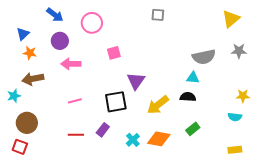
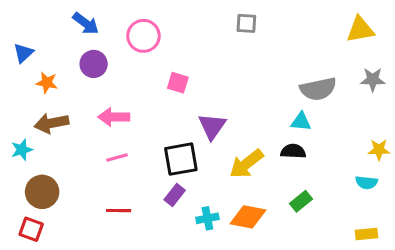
yellow triangle: (231, 19) -> (360, 30), turned 30
blue triangle: (23, 34) -> (23, 53), moved
pink square: (114, 53) -> (178, 83), turned 32
pink arrow: (71, 64) -> (114, 117), moved
purple rectangle: (103, 130) -> (175, 195), moved
cyan cross: (133, 140) -> (207, 218), turned 32

